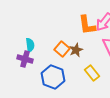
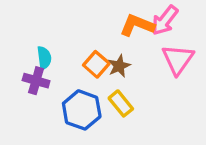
orange L-shape: (87, 25) -> (137, 25), turned 120
yellow rectangle: (92, 73) -> (121, 103), moved

